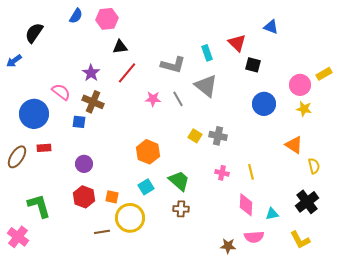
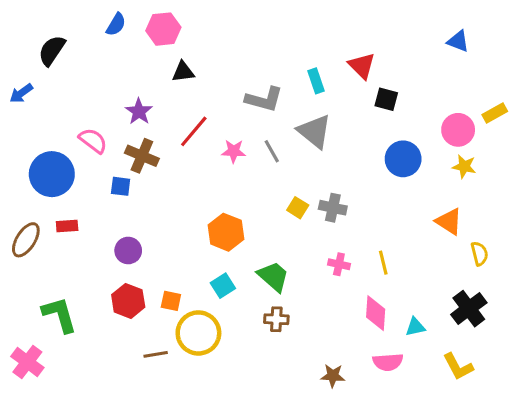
blue triangle: (271, 27) -> (458, 41), moved
red line: (127, 73) -> (194, 131), moved
brown star: (228, 246) -> (333, 376), moved

